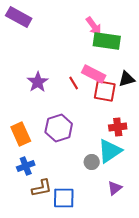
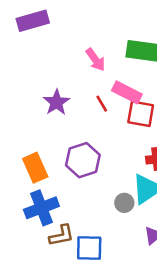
purple rectangle: (19, 17) -> (33, 21), turned -45
pink arrow: (94, 26) -> (95, 60), moved
blue cross: (26, 166) -> (41, 208), size x1.5

